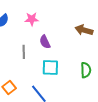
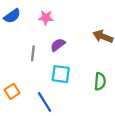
purple semicircle: (45, 42) -> (58, 45), turned 72

